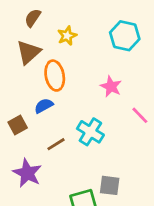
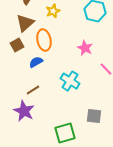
brown square: (18, 125) -> (17, 45), moved
brown line: (56, 144) -> (33, 90), moved
gray square: (110, 185) -> (94, 116), moved

